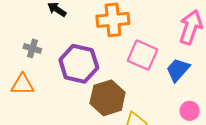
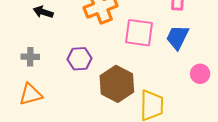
purple hexagon: (79, 64) -> (80, 59), size x0.6

